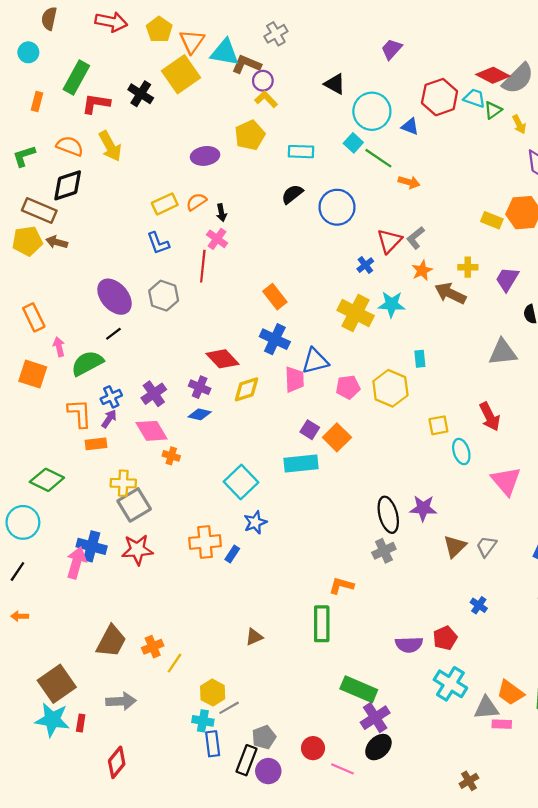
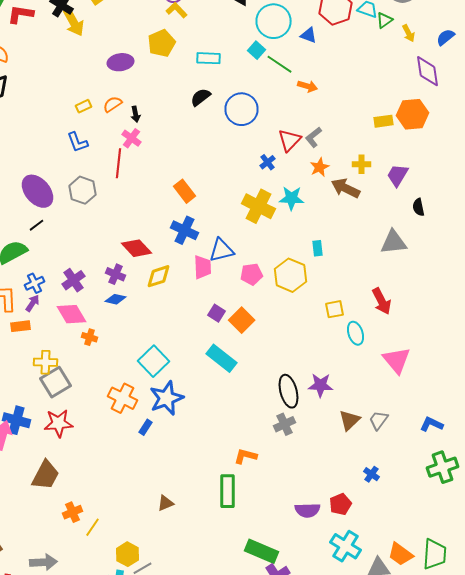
yellow arrow: (110, 146) -> (74, 22), moved
yellow rectangle: (165, 204) -> (84, 106), size x0.7
yellow rectangle: (492, 220) -> (384, 121), turned -30
cyan rectangle: (301, 464) -> (222, 358), moved, turned 44
blue star: (255, 522) -> (166, 398), size x1.6
orange cross: (205, 542) -> (122, 398), moved, turned 32
brown trapezoid: (111, 641) -> (46, 475), moved

